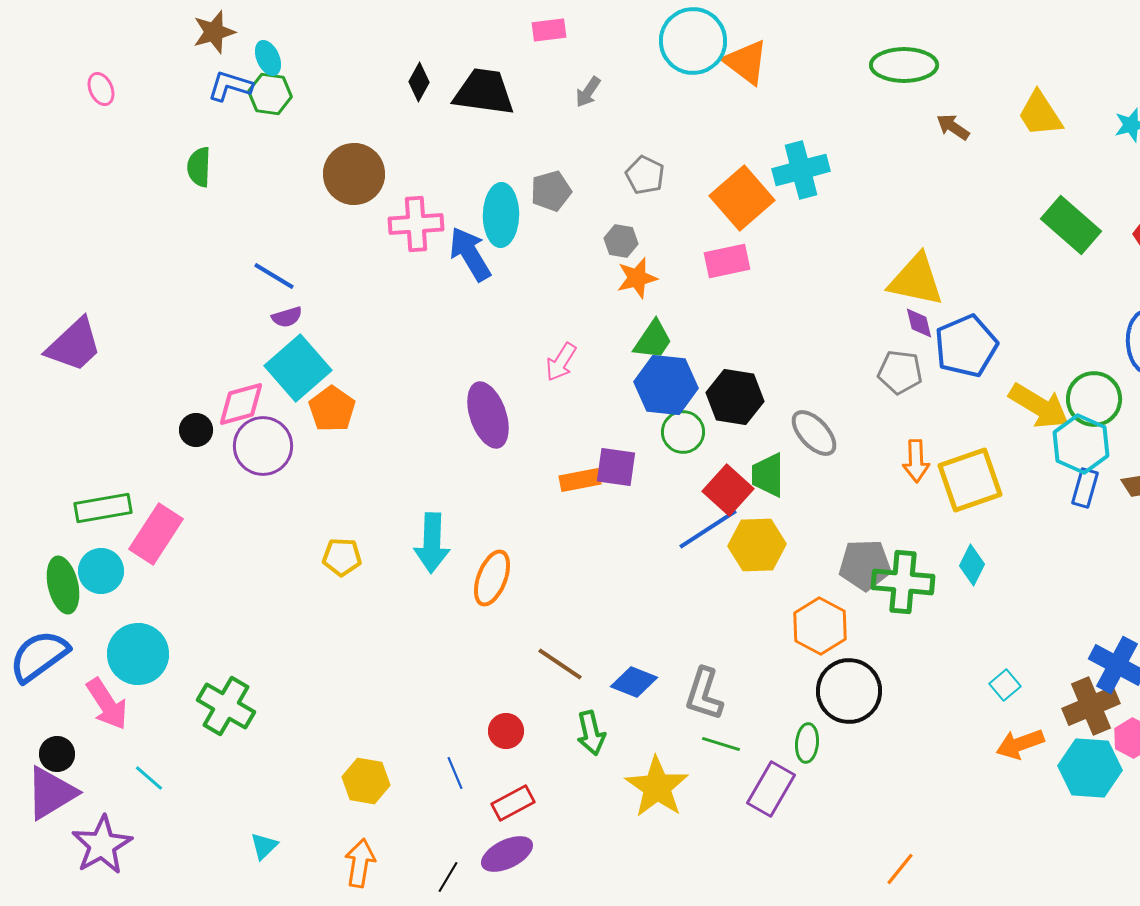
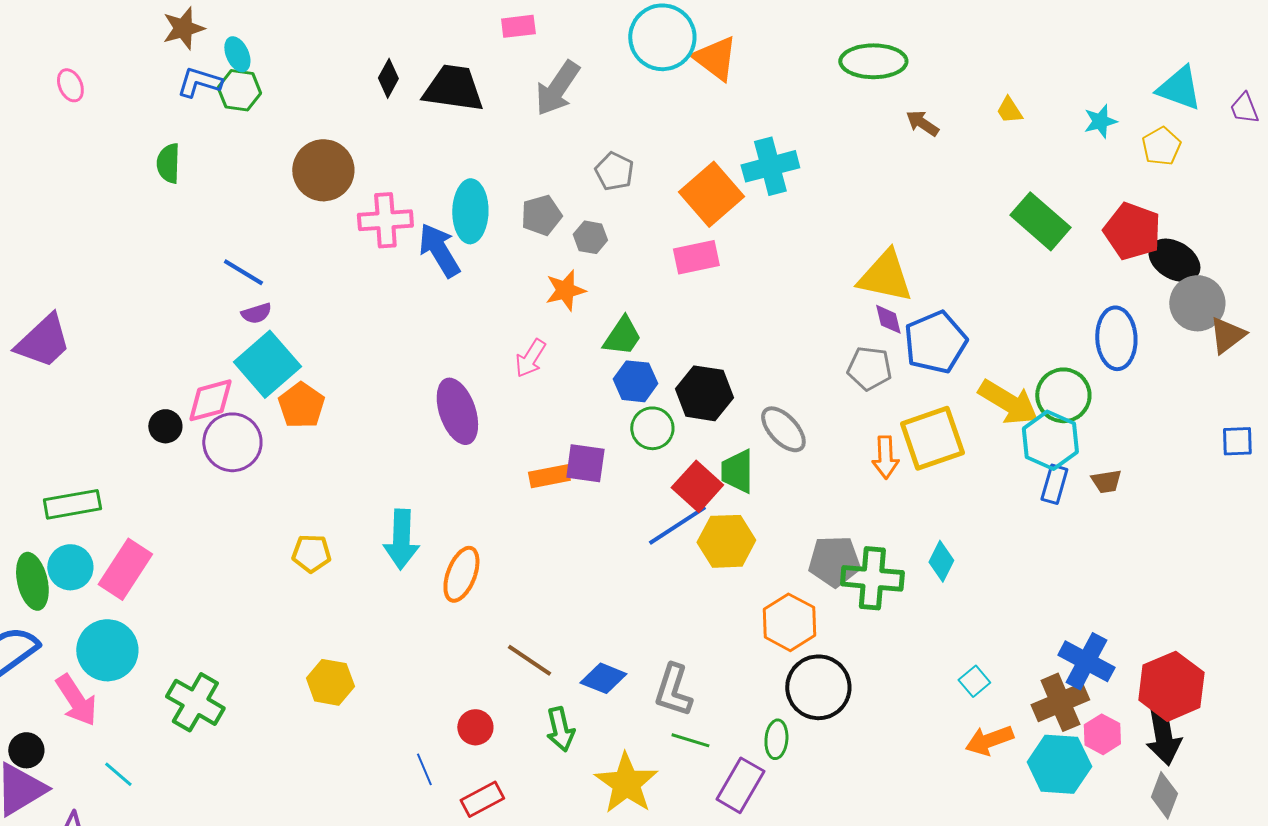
gray arrow: (588, 92) -> (557, 88), size x1.8
yellow trapezoid: (1040, 114) -> (1009, 110), size x0.6
gray pentagon: (551, 191) -> (541, 215), moved
orange star: (637, 278) -> (565, 290), moved
blue hexagon: (666, 385) -> (635, 381), size x0.7
yellow square: (970, 480) -> (932, 438), moved
pink rectangle: (156, 534) -> (125, 569), moved
yellow hexagon: (366, 781) -> (330, 682), moved

